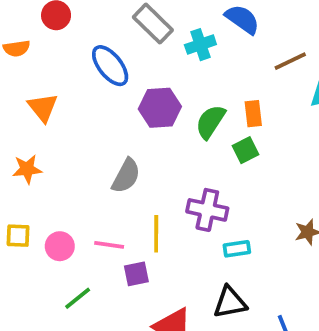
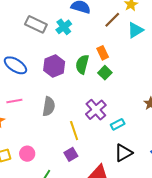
blue ellipse: (110, 66) -> (15, 65), moved
purple cross: (207, 210) -> (96, 110), turned -35
pink line: (109, 245) -> (14, 101), moved

